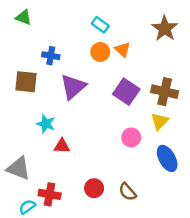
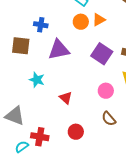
orange triangle: (123, 50) -> (99, 20), turned 48
purple triangle: (73, 87) -> (59, 50), turned 30
red triangle: (62, 146) -> (66, 98), moved, turned 40
brown semicircle: (128, 192) -> (109, 119), moved

